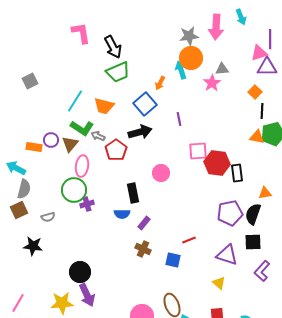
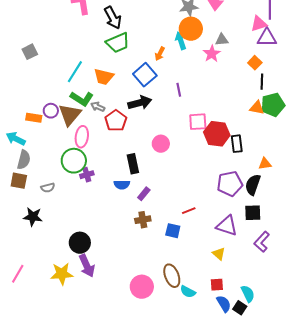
brown triangle: (70, 144) -> (70, 115), size x1.4
brown square: (19, 210) -> (19, 181), turned 36
brown cross: (143, 249) -> (143, 220), turned -35

